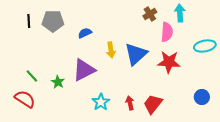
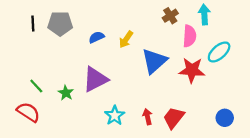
cyan ellipse: (205, 46) -> (219, 52), moved, turned -30
yellow arrow: (111, 50) -> (126, 39), moved, turned 42
blue circle: (202, 97) -> (225, 118), moved

